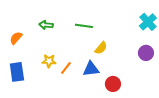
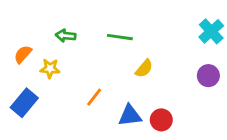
yellow star: (49, 61) -> (50, 69), moved
blue triangle: (91, 69) -> (130, 116), moved
blue rectangle: (17, 72) -> (24, 103), turned 48

